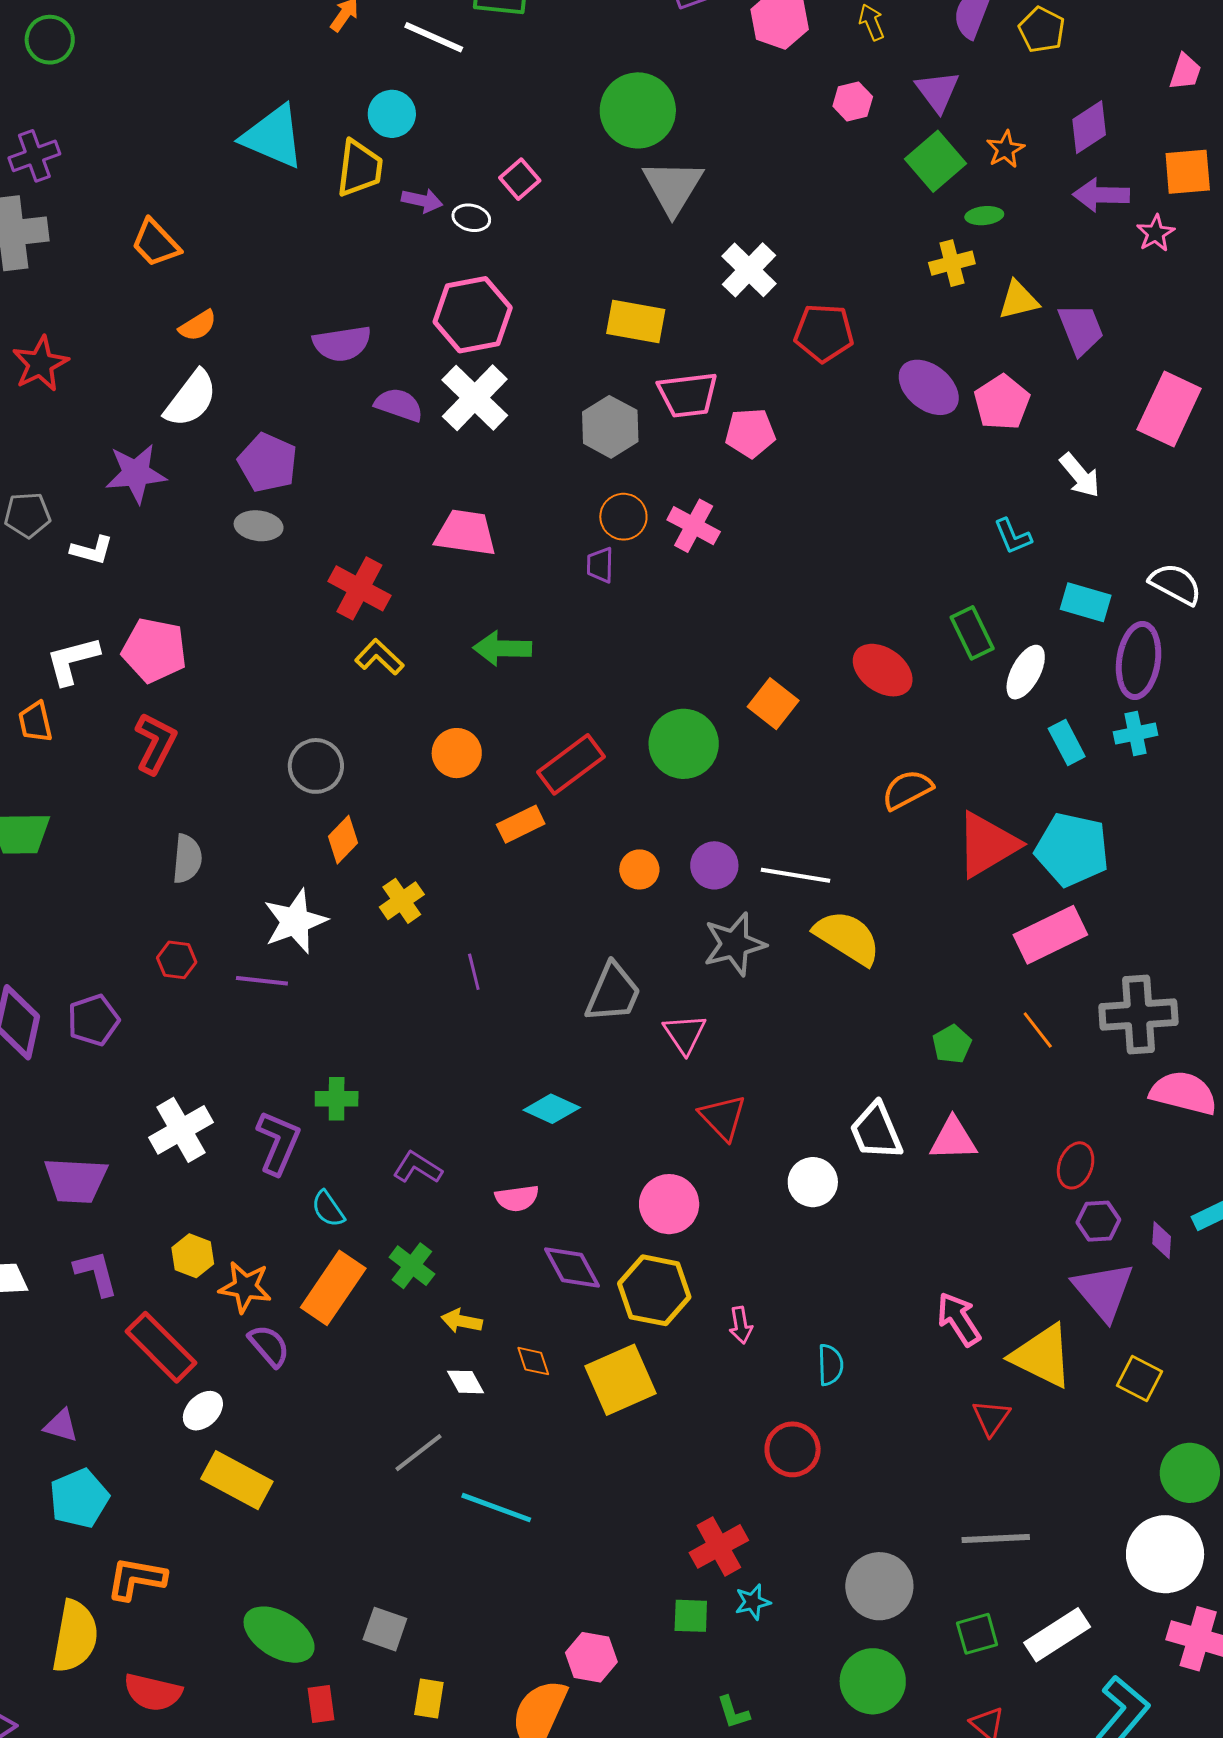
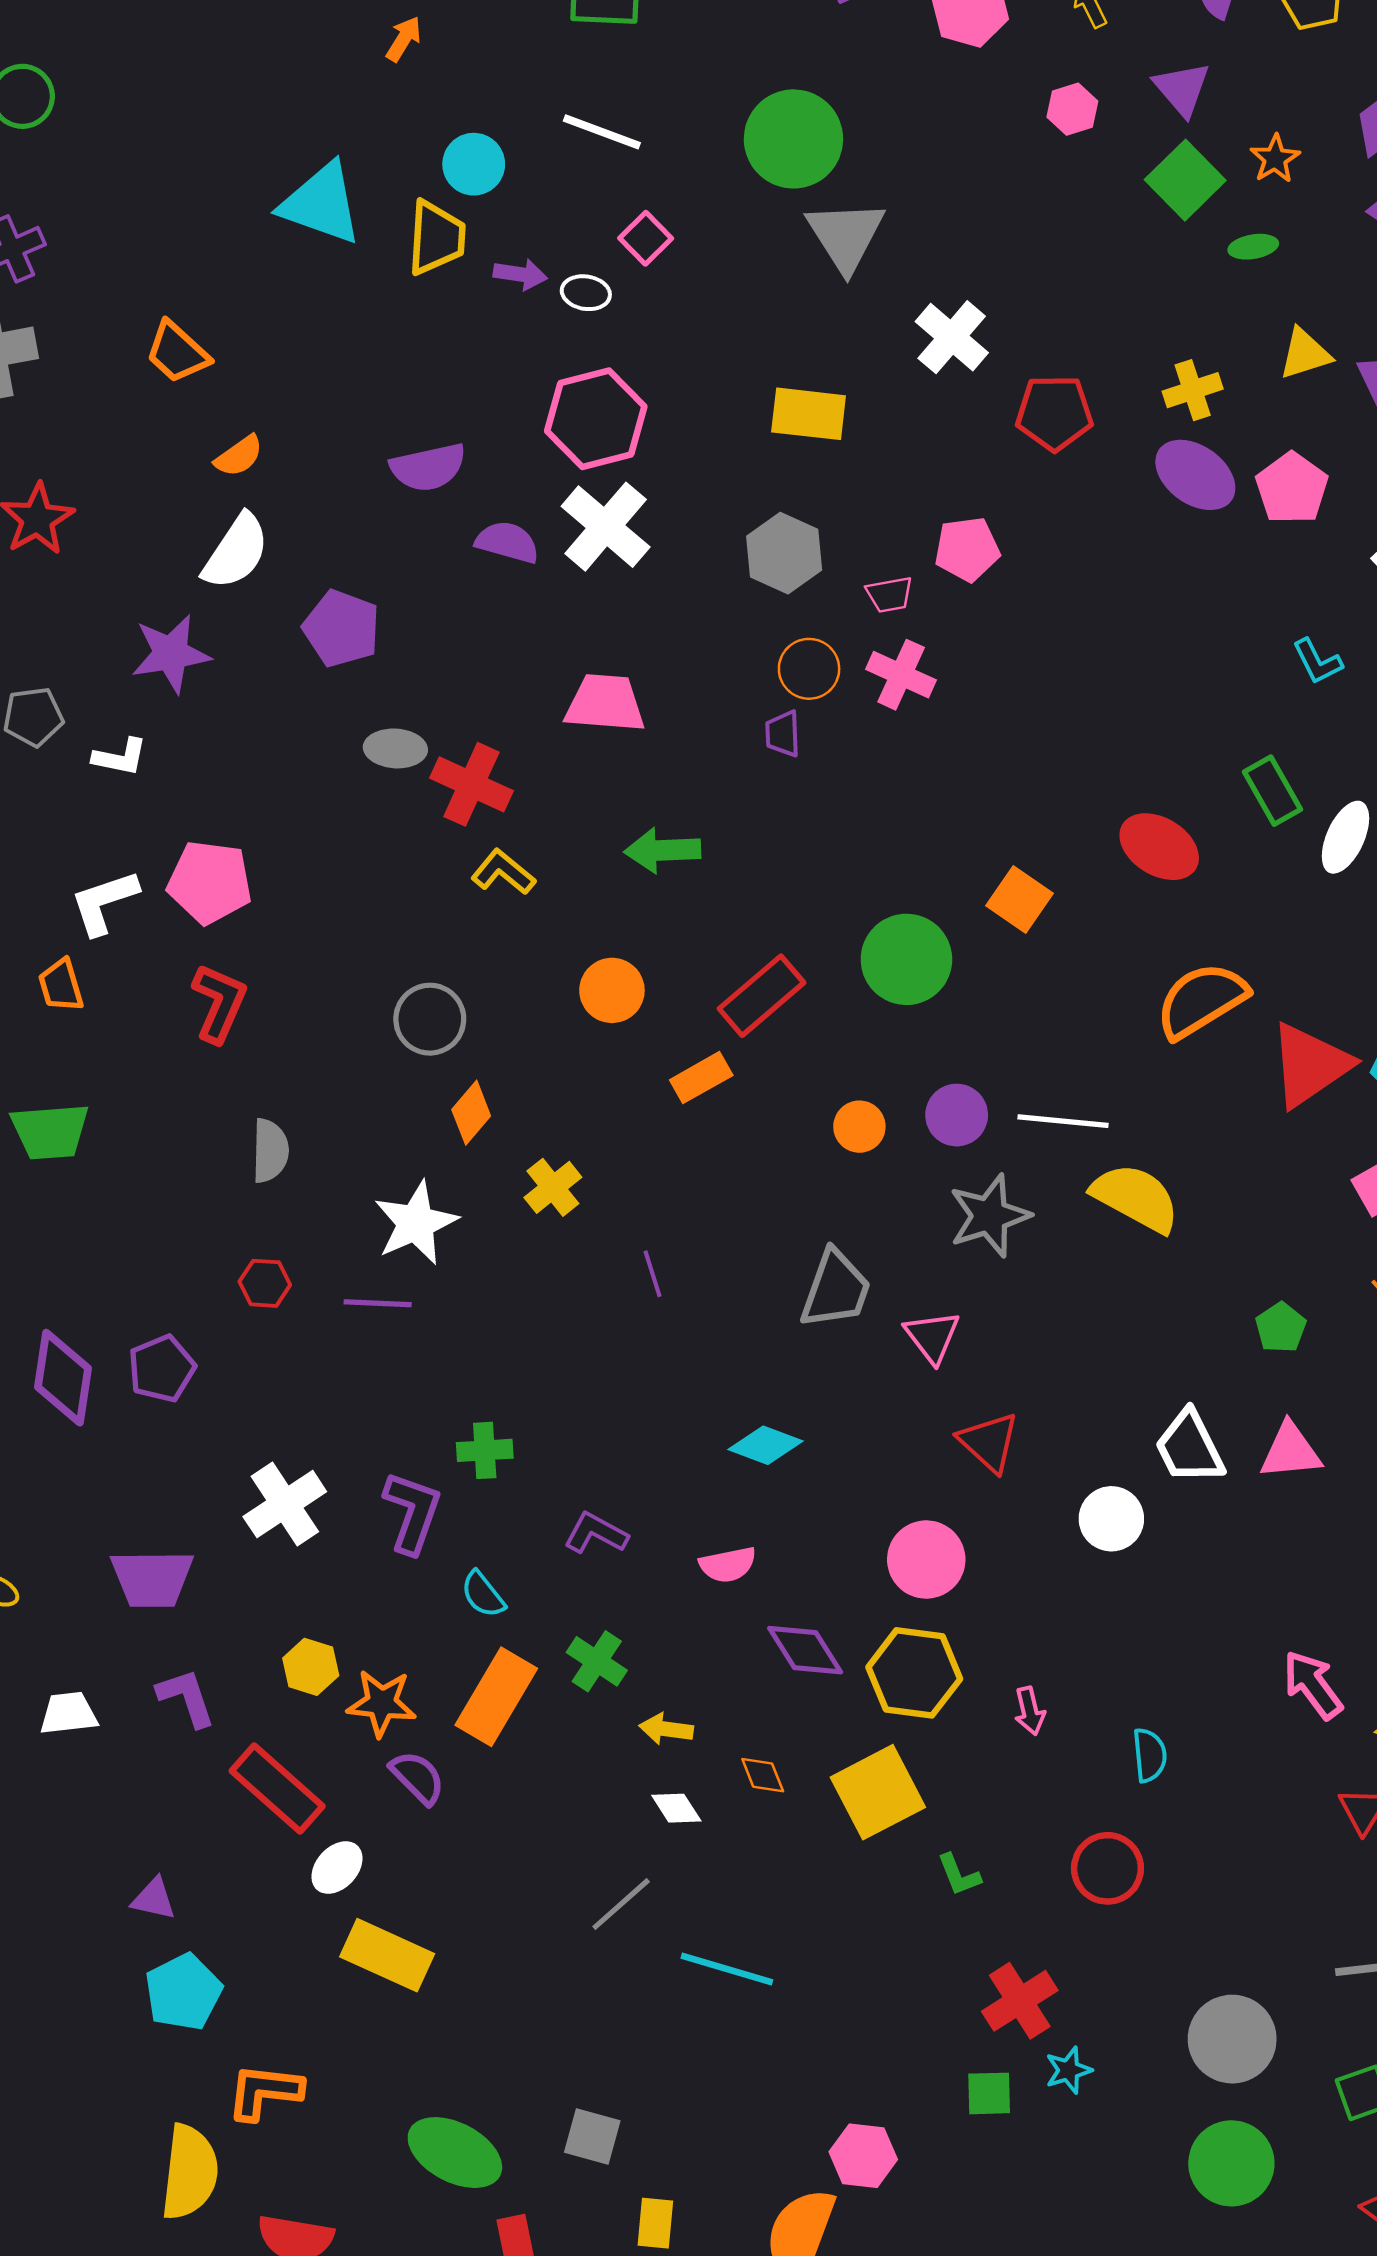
white line: (434, 37) -> (602, 132), moved
yellow cross: (952, 263) -> (1193, 390), moved
pink trapezoid: (688, 395) -> (890, 594), moved, size x0.6
gray ellipse: (259, 526) -> (395, 748), moved
orange semicircle: (907, 790) -> (1201, 1000), size x1.4
green L-shape: (733, 1712) -> (959, 1875), moved

